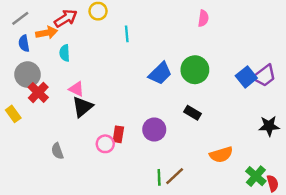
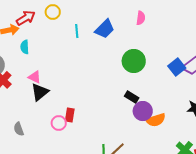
blue trapezoid: (160, 73) -> (105, 29), moved
purple circle: (154, 130) -> (143, 111), moved
orange semicircle: (221, 155) -> (156, 120), moved

